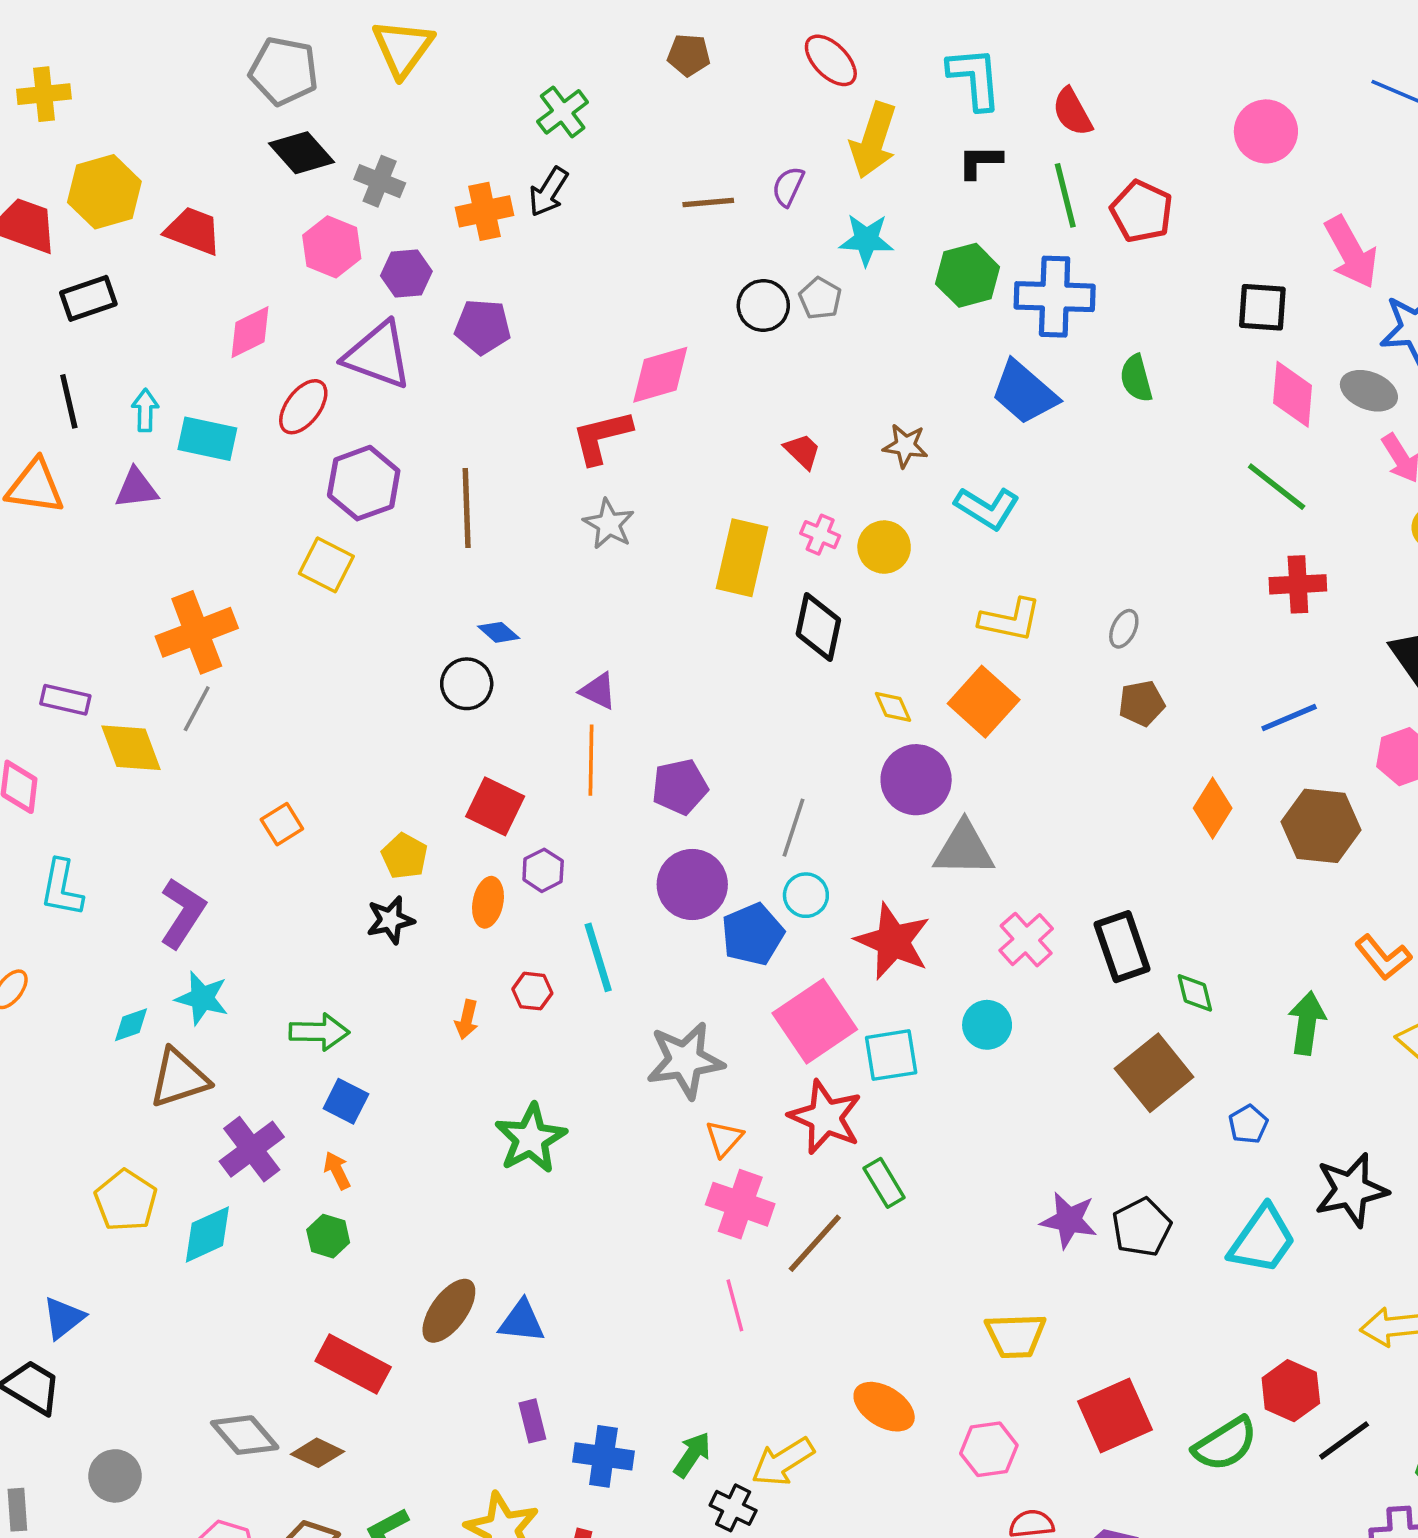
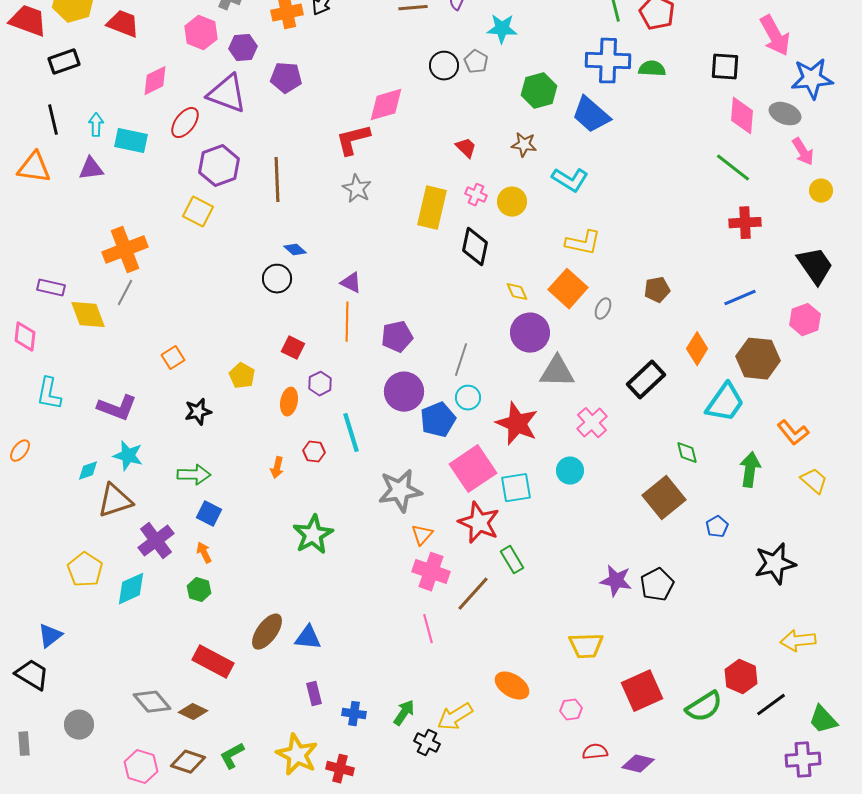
green hexagon: (968, 275) -> (539, 91), moved
green semicircle: (1136, 378) -> (652, 69), moved, turned 108
gray ellipse: (1124, 629) -> (603, 309), moved
red square: (495, 806) -> (293, 348), size x0.7
purple L-shape: (183, 913) -> (117, 408), turned 78
black star: (390, 920) -> (198, 412), moved
black rectangle: (1122, 947) -> (646, 380), moved, turned 66
cyan trapezoid: (1262, 1240) -> (725, 403), moved
pink hexagon: (989, 1449) -> (571, 710), size x0.7
blue cross: (603, 1456) -> (354, 714), size x0.7

